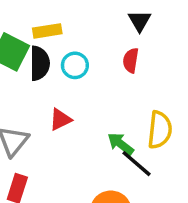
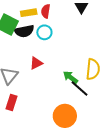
red semicircle: (131, 60) -> (46, 11), moved
black semicircle: (40, 63) -> (24, 31), turned 78

